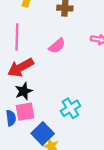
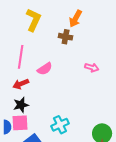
pink semicircle: (57, 46) -> (45, 69), moved
red arrow: (21, 67) -> (21, 84), size x0.7

